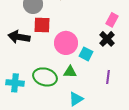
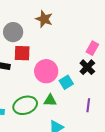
cyan square: (86, 54) -> (66, 82), turned 32
green ellipse: (45, 77) -> (25, 105), turned -35

